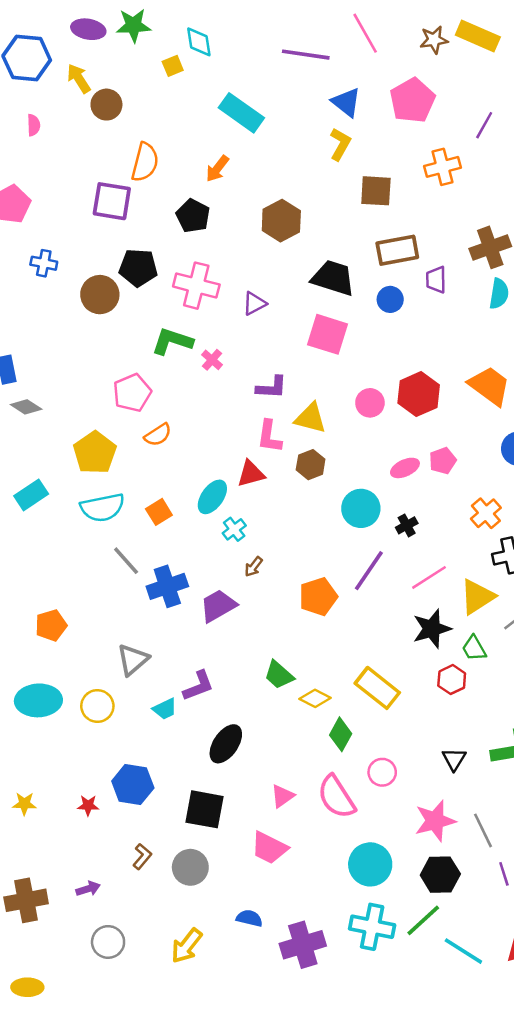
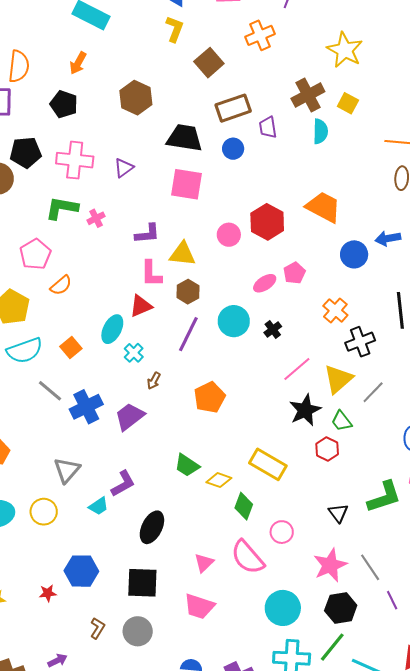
brown square: (376, 191) -> (209, 63), turned -36
pink cross: (212, 360) -> (96, 218), turned 30
purple line: (369, 571) -> (188, 334), moved

